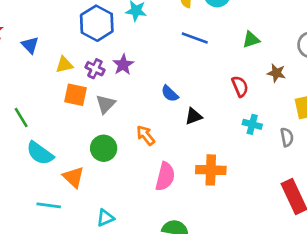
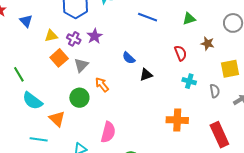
orange square: (75, 95) -> (59, 58), turned 36
orange arrow: (146, 135) -> (102, 85), moved
orange cross: (211, 170) -> (177, 120), moved
pink semicircle: (165, 176) -> (108, 132), moved

